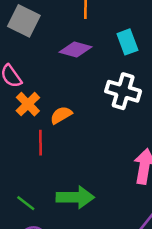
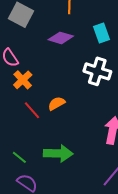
orange semicircle: (61, 115) -> (57, 103), moved
red line: (41, 143) -> (32, 110), turned -42

